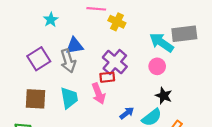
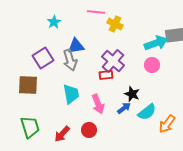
cyan arrow: (162, 42) -> (156, 43), turned 125
pink arrow: (99, 94) -> (98, 104), moved
black star: (164, 96) -> (132, 94), moved
brown square: (35, 99) -> (28, 85), moved

